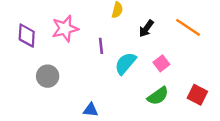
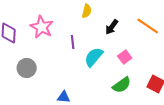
pink star: (65, 29) -> (42, 27), turned -30

